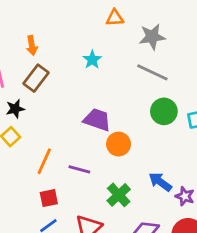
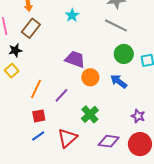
purple line: (79, 169) -> (61, 95), turned -63
blue arrow: (160, 182) -> (119, 81), moved

